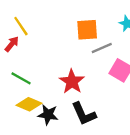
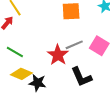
gray line: (102, 48) -> (74, 45), moved
black L-shape: (84, 114) -> (81, 77), moved

